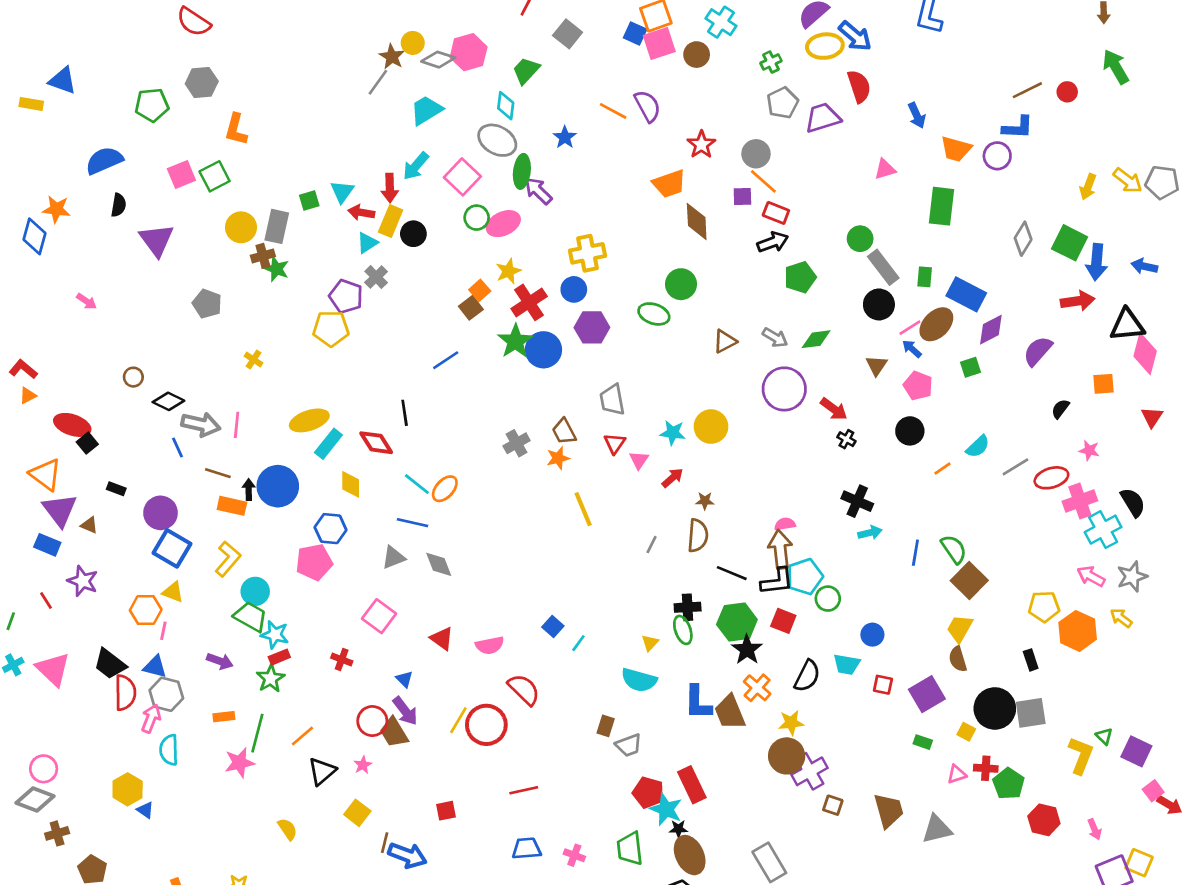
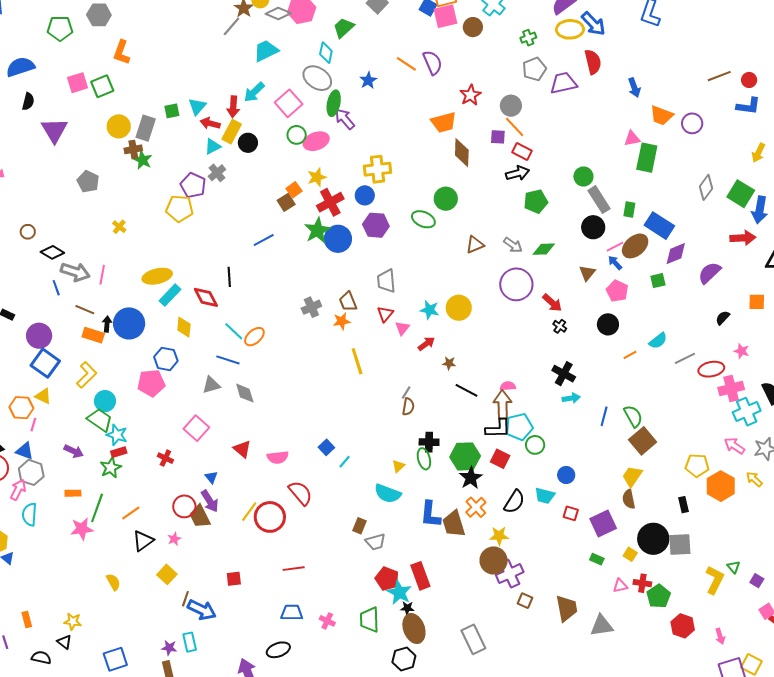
blue L-shape: (1018, 128) -> (748, 106), moved
pink triangle: (885, 169) -> (632, 139), moved
brown semicircle: (698, 536) -> (408, 407), moved, size x0.7
black line: (732, 573) -> (466, 390), moved
purple square: (1136, 751) -> (757, 581), size x0.6

